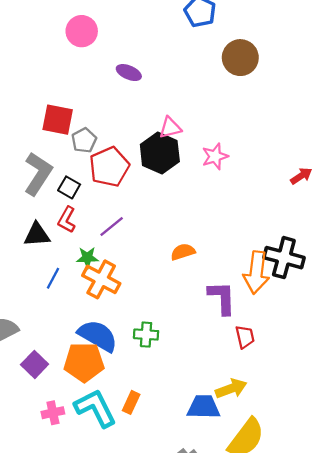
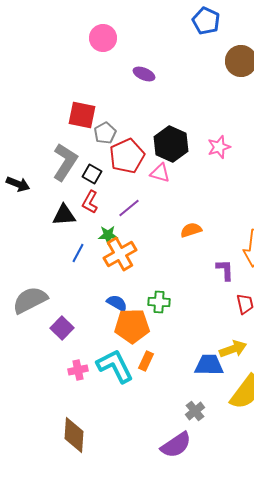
pink triangle: (170, 128) -> (160, 173), moved, turned 30
orange cross: (101, 279) -> (120, 254), turned 32
purple L-shape: (222, 298) -> (225, 270), size x0.7
blue semicircle: (98, 336) -> (117, 303), size x0.6
orange pentagon: (84, 362) -> (132, 326), moved

